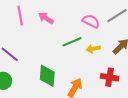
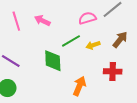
pink semicircle: (91, 21) -> (87, 18), turned -36
green diamond: (47, 76) -> (53, 61), moved

